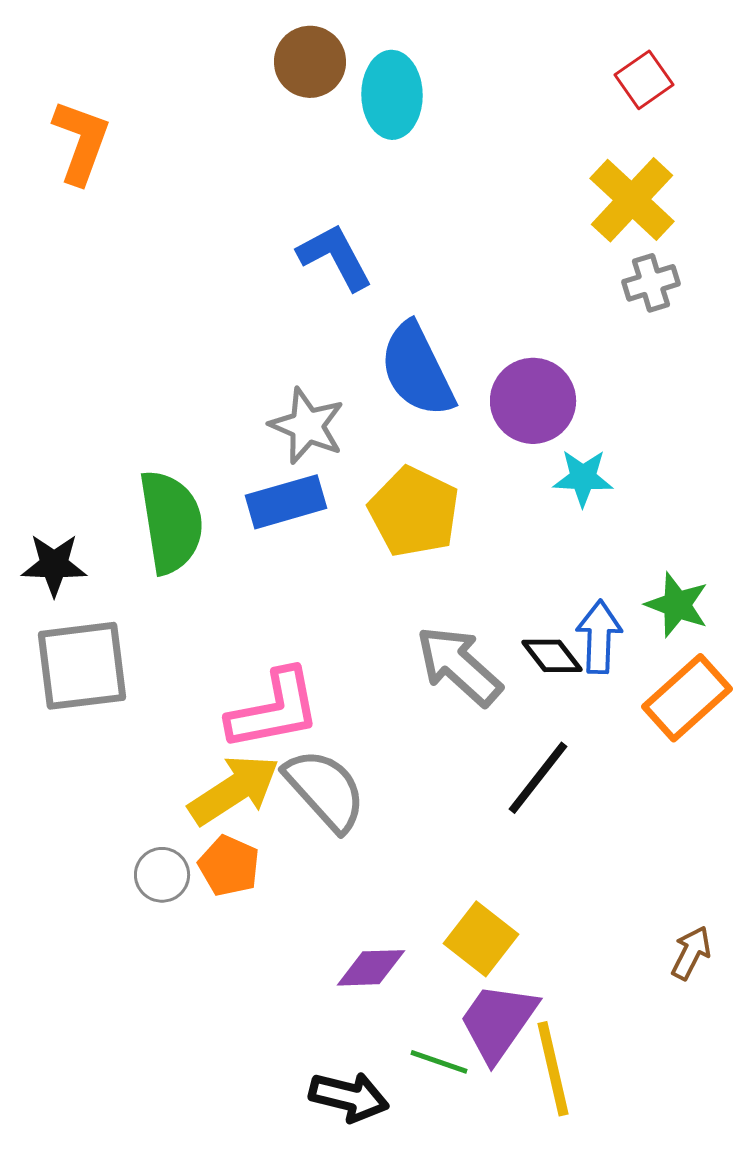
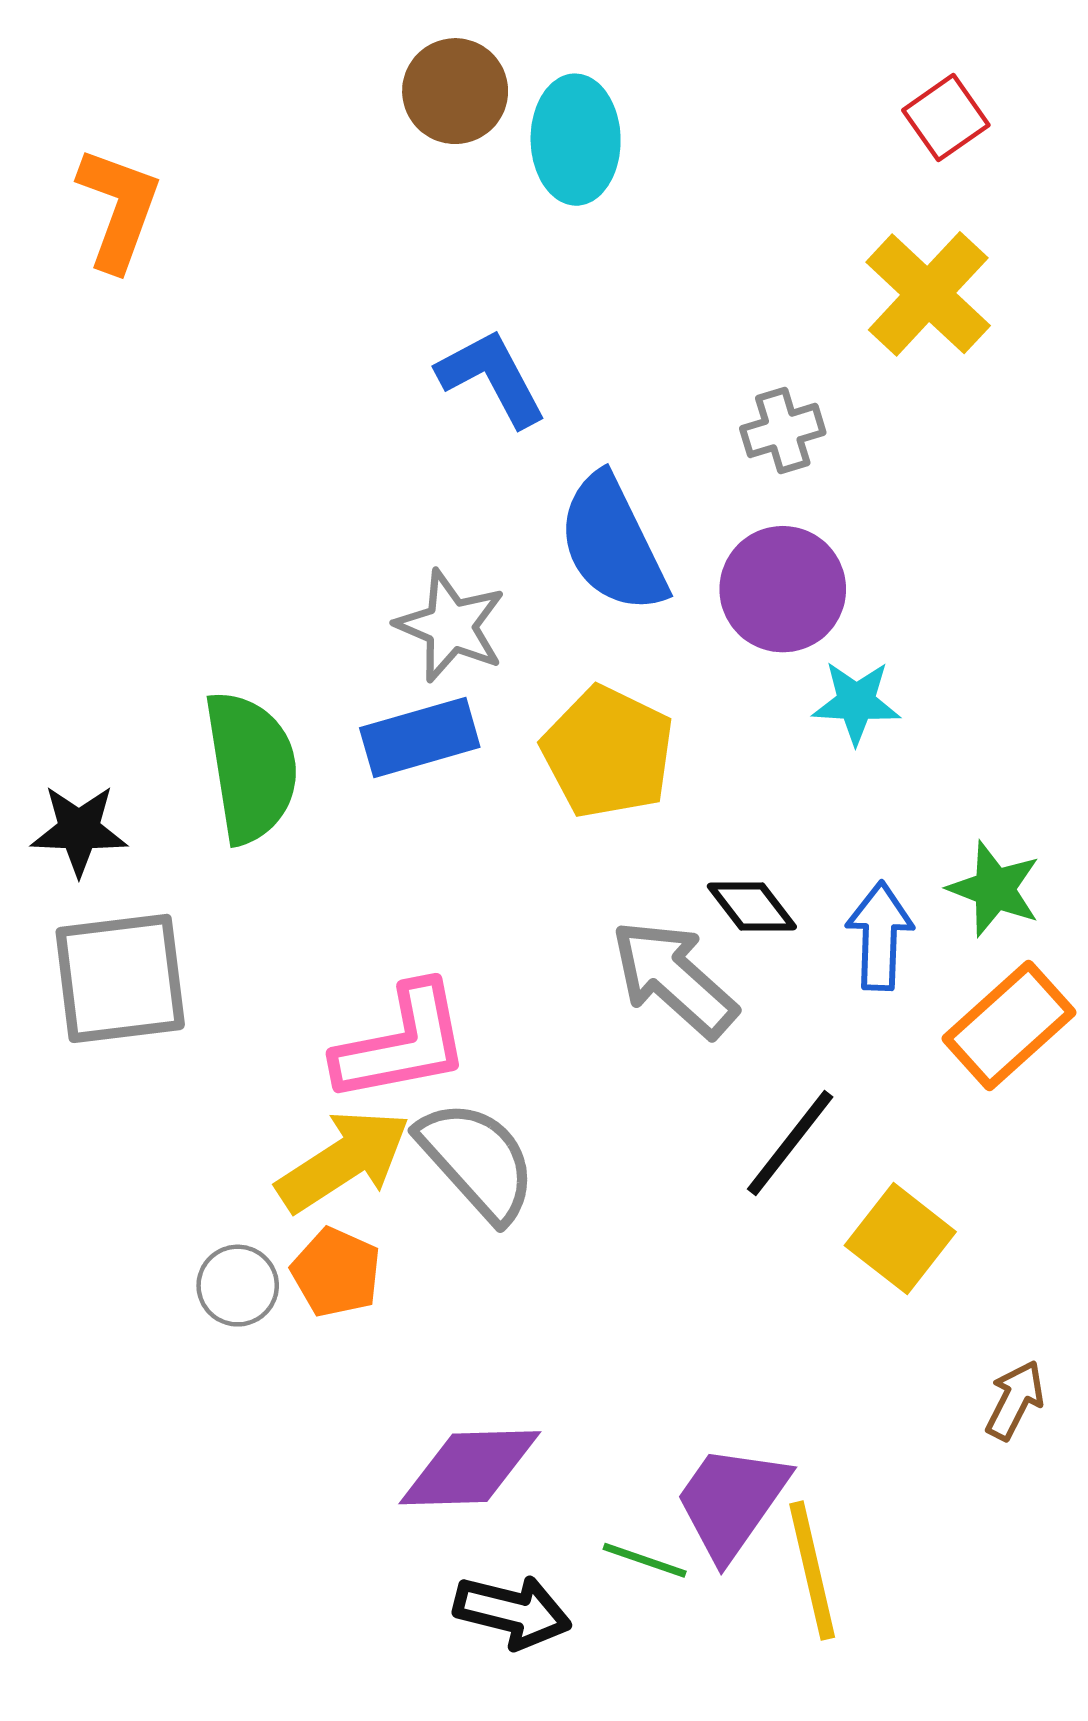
gray cross: (651, 283) -> (783, 430), moved
black diamond: (552, 656) -> (752, 907), moved
yellow square: (481, 939) -> (900, 1239), moved
purple diamond: (371, 968) -> (470, 1468), moved, size x1.4

